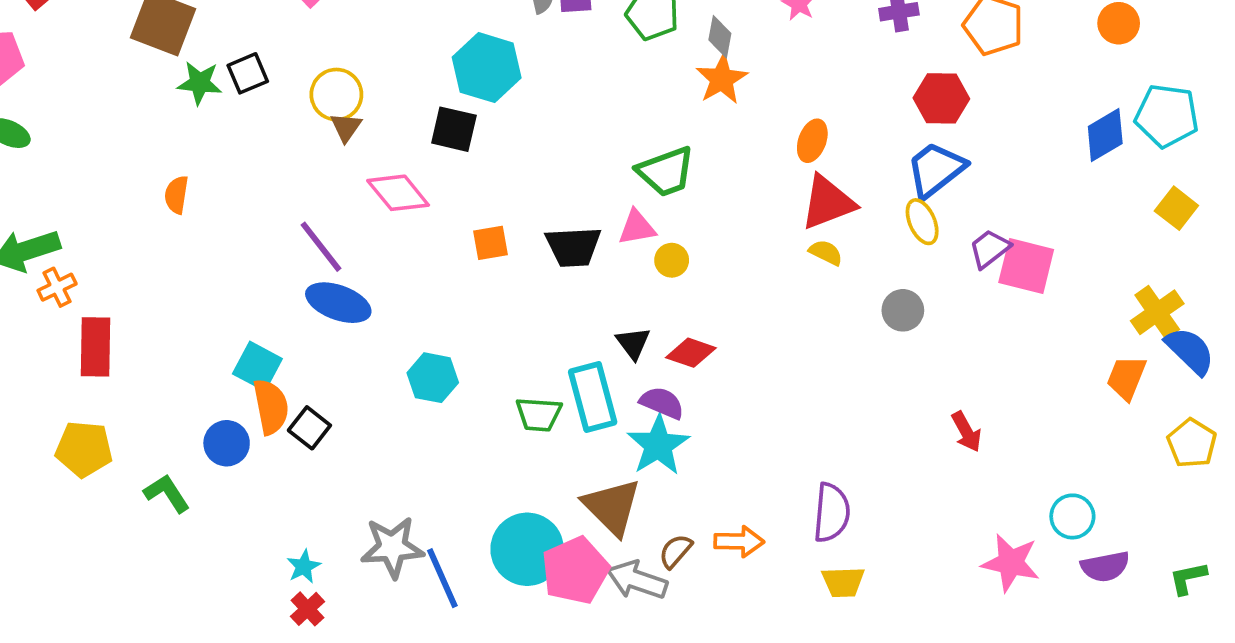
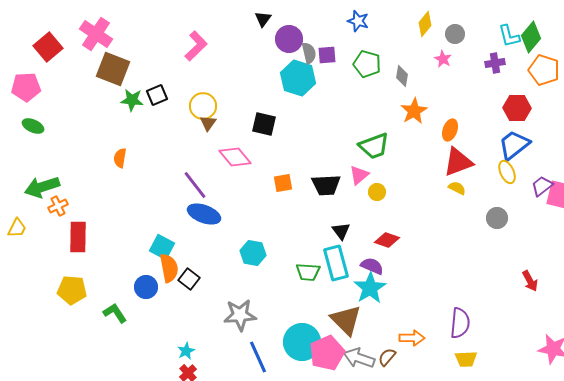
cyan hexagon: (487, 68) -> (298, 78), moved
orange star: (722, 79) -> (414, 111), moved
pink triangle: (637, 227) -> (359, 175), turned -30
black triangle: (633, 343) -> (341, 231), moved
gray star: (392, 547) -> (240, 315), moved
brown semicircle: (675, 551) -> (387, 357), moved

